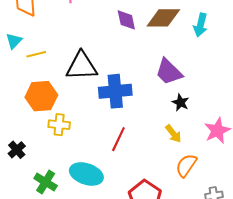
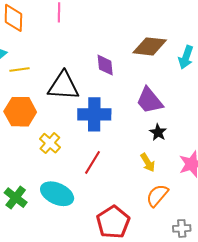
purple diamond: (126, 20) -> (105, 65), moved
yellow cross: (59, 125) -> (50, 143), moved, turned 30

